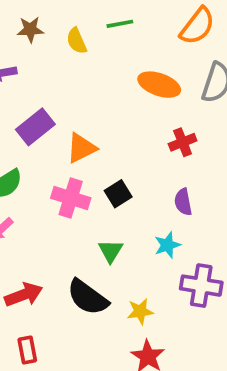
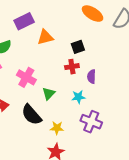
red cross: (183, 142) -> (72, 67), moved
black square: (118, 194) -> (78, 47), moved
pink cross: (71, 198) -> (26, 77), moved

